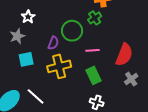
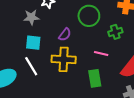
green cross: (95, 18) -> (115, 32), moved
green circle: (72, 31) -> (89, 16), moved
white line: (36, 96) -> (31, 66), moved

